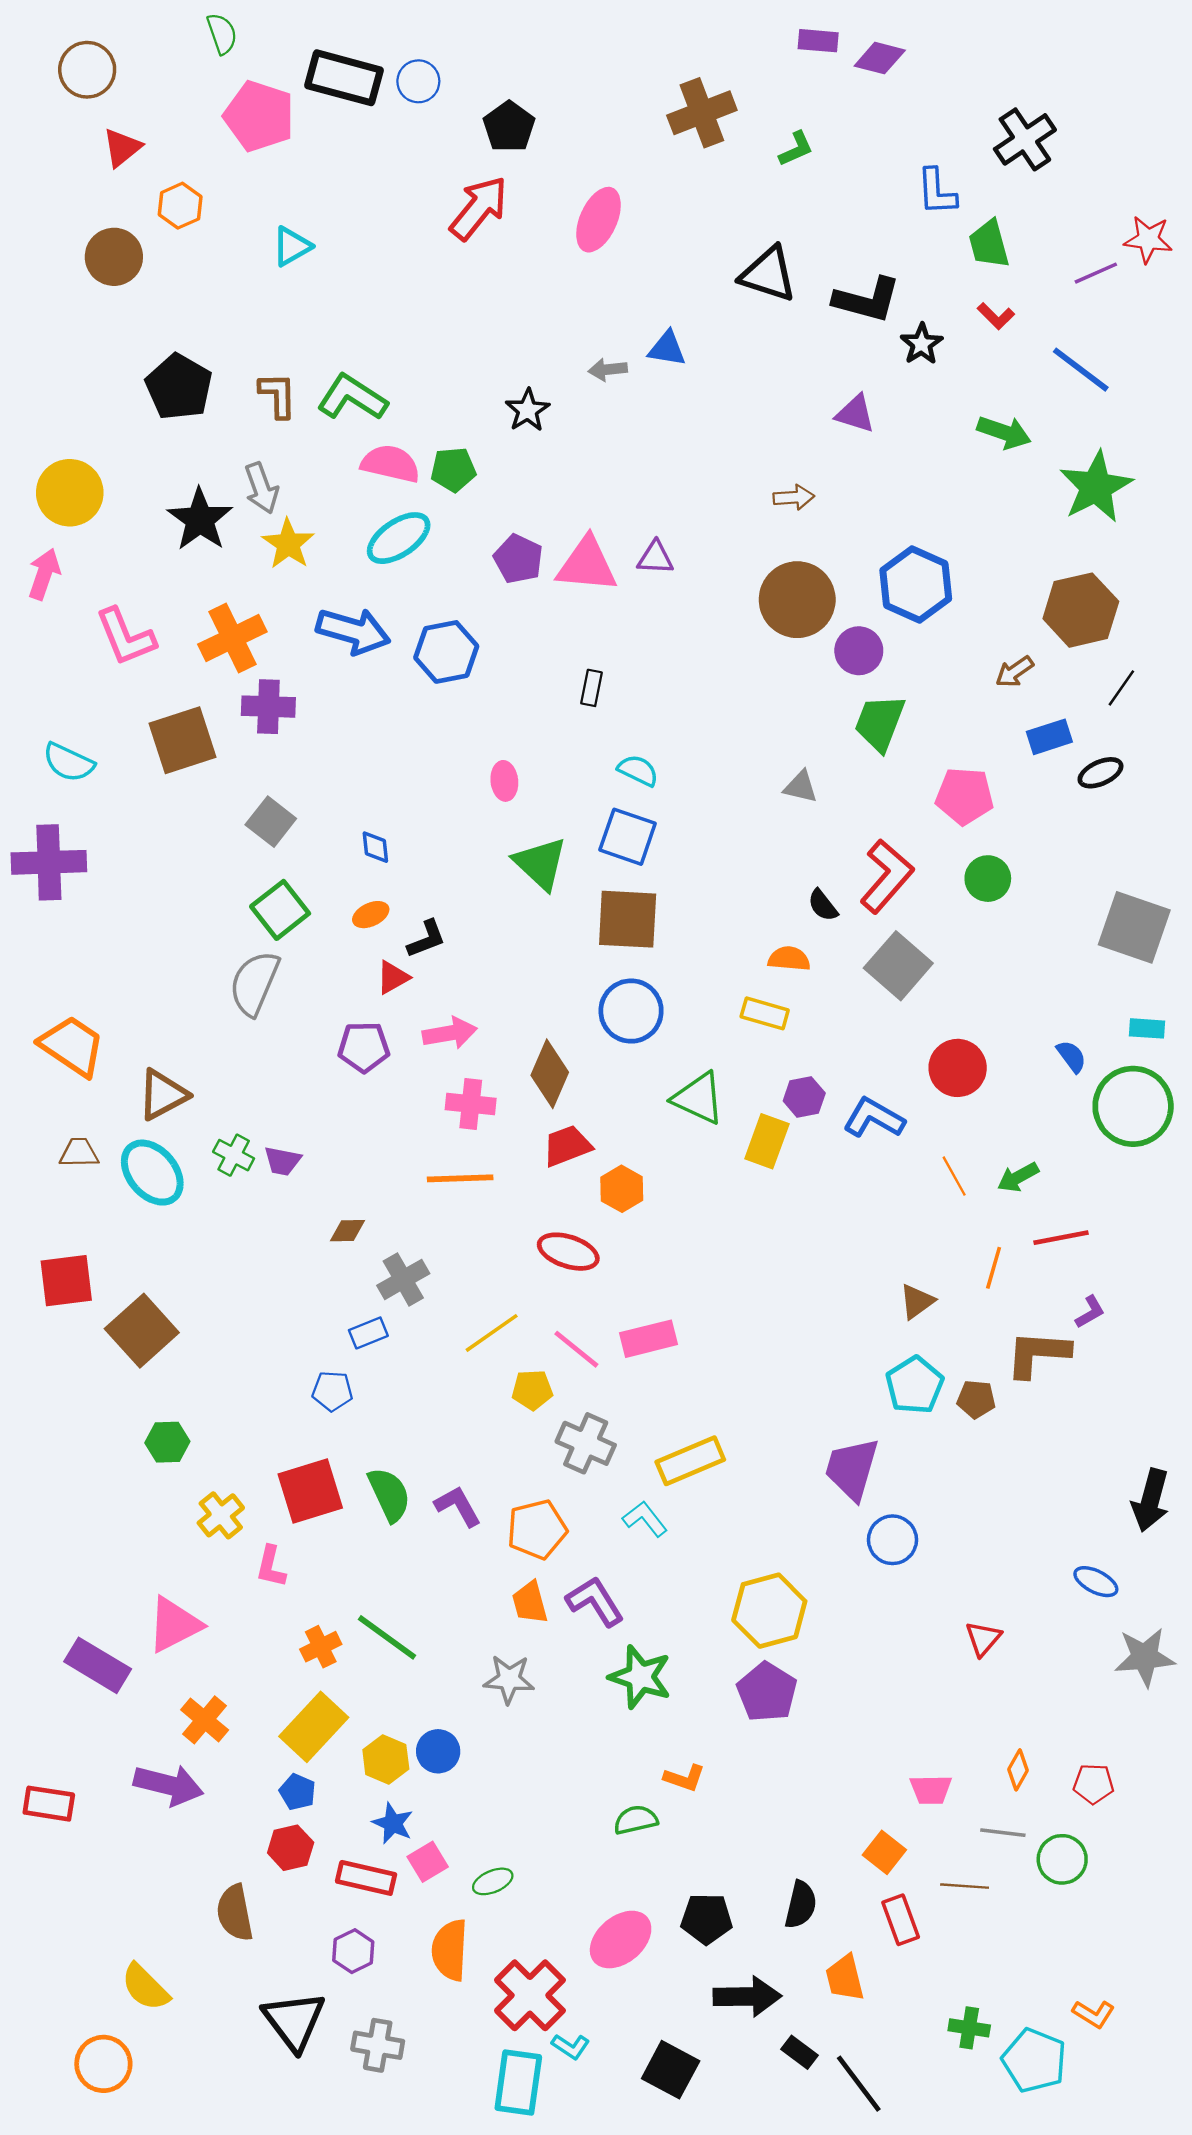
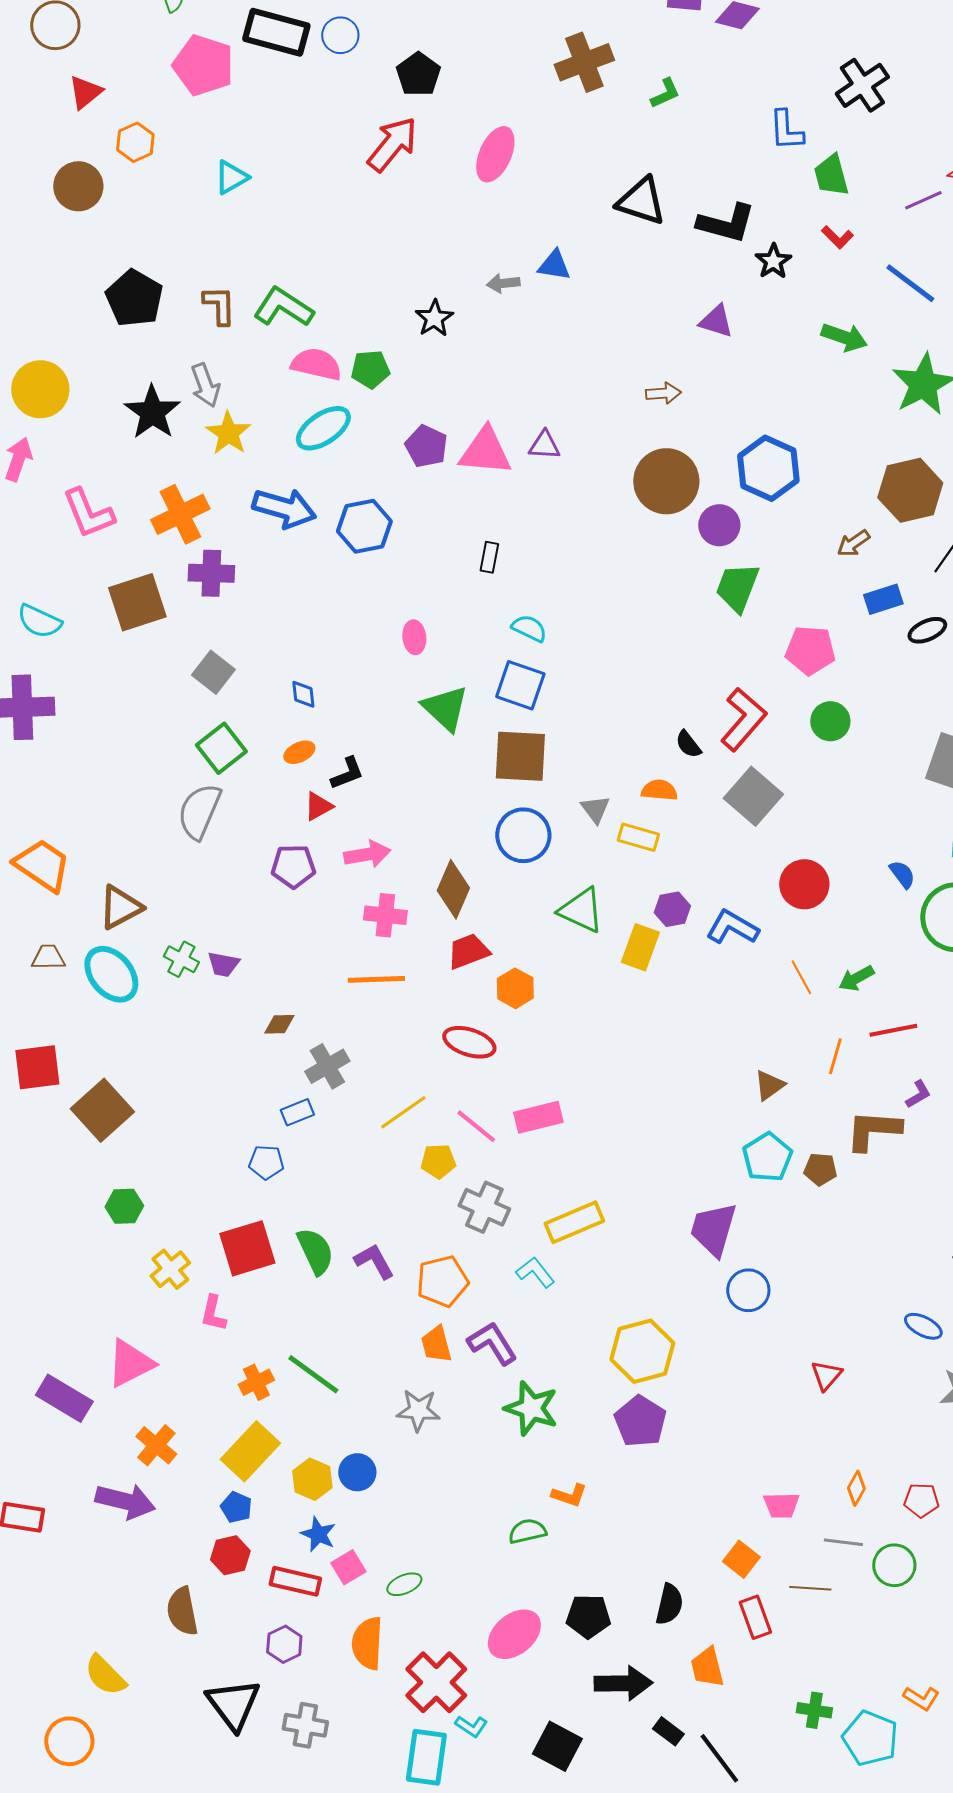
gray triangle: (801, 787) -> (595, 809), moved, turned 40

